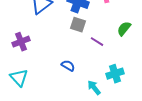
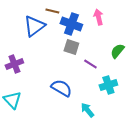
blue semicircle: (68, 66) -> (61, 88), size x1.5
cyan cross: (115, 74) -> (108, 85), moved

